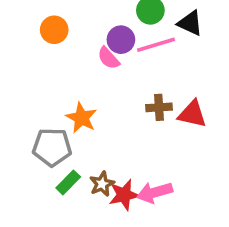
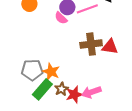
brown cross: (159, 107) -> (91, 44), size x1.5
orange star: (81, 118) -> (51, 72), moved
green rectangle: (68, 182) -> (42, 89), size x1.5

